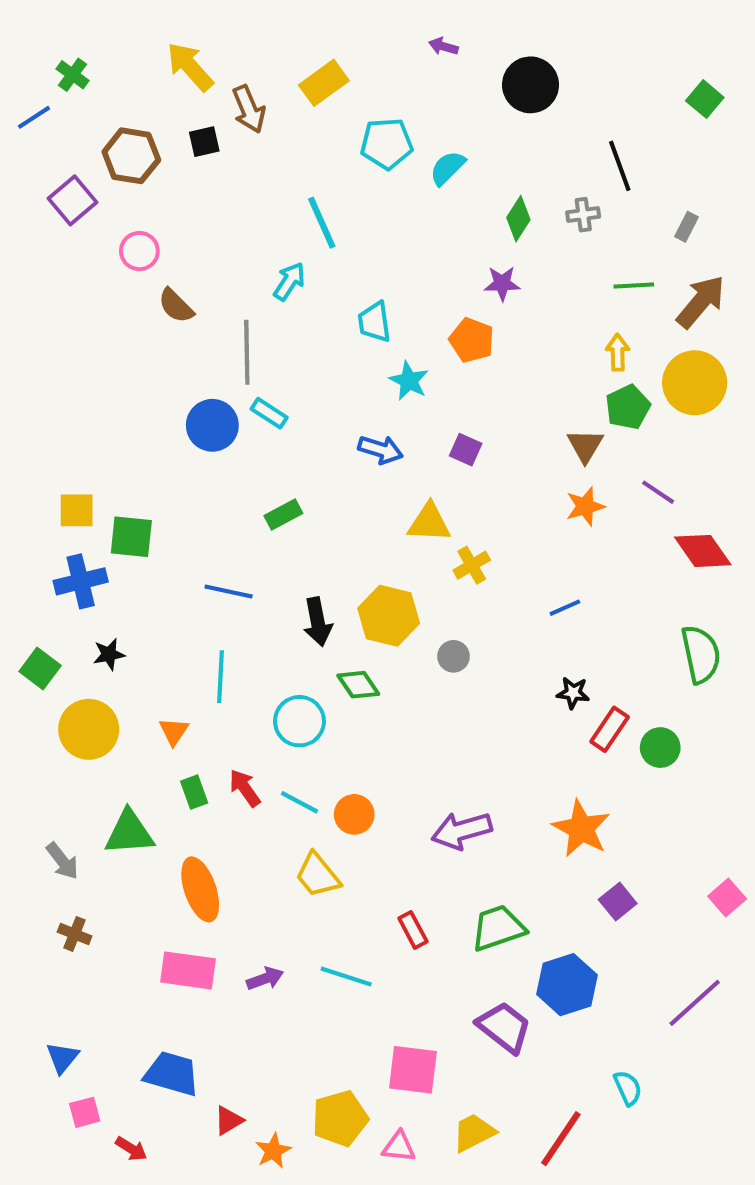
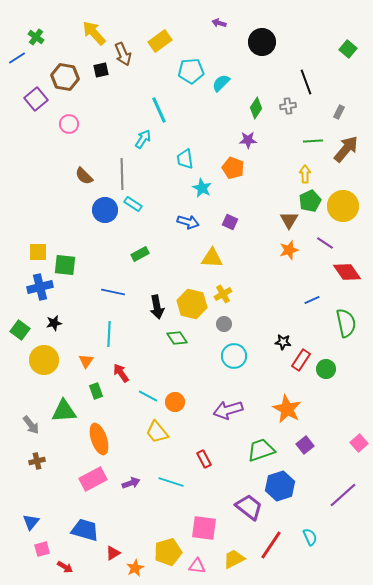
brown semicircle: (176, 306) -> (84, 176), moved
yellow circle: (695, 383) -> (343, 206), moved
yellow cross: (472, 565) -> (223, 294), moved
blue line: (565, 608) -> (312, 300), moved
cyan circle: (299, 721) -> (234, 356), moved
red arrow: (245, 788) -> (121, 373), moved
green trapezoid: (498, 928) -> (261, 450), moved
brown cross: (75, 934) -> (37, 461), turned -35
pink rectangle: (188, 970) -> (93, 479), turned -36
red line: (561, 1139) -> (271, 545), moved

